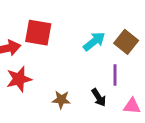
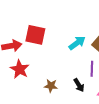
red star: (19, 79) -> (20, 69), turned -30

